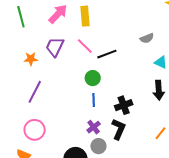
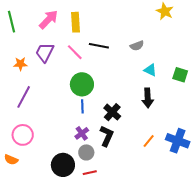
black line: (107, 54) -> (99, 46), moved, turned 30
green circle: (93, 78) -> (82, 84), size x1.5
black cross: (124, 105) -> (112, 112), turned -30

